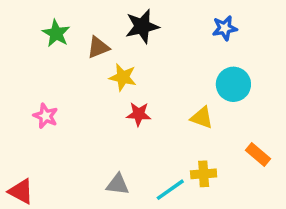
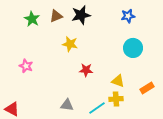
brown triangle: (98, 47) -> (56, 16), moved
red star: (139, 114) -> (86, 70), moved
yellow triangle: (202, 118) -> (118, 81), moved
orange rectangle: (258, 155) -> (147, 88), turned -72

